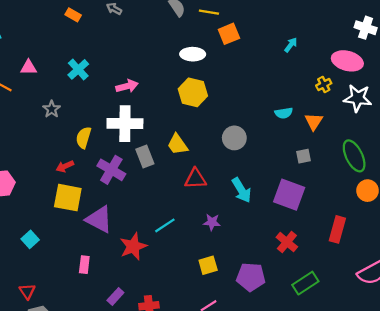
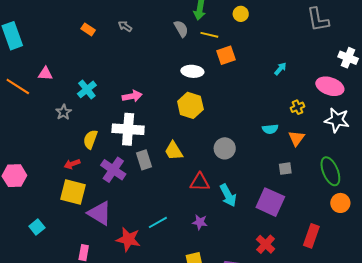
cyan cross: (78, 69) -> (87, 89), moved
yellow cross: (324, 84) -> (298, 107), moved
red triangle: (195, 179) -> (200, 182), moved
red star: (133, 246) -> (128, 239), turned 30

